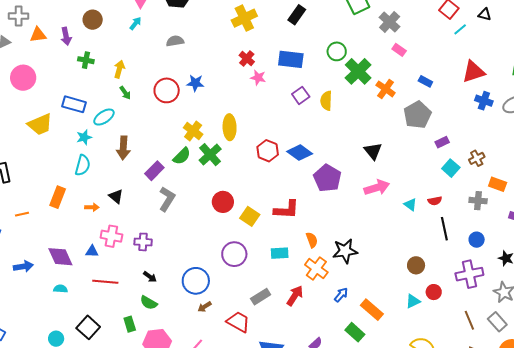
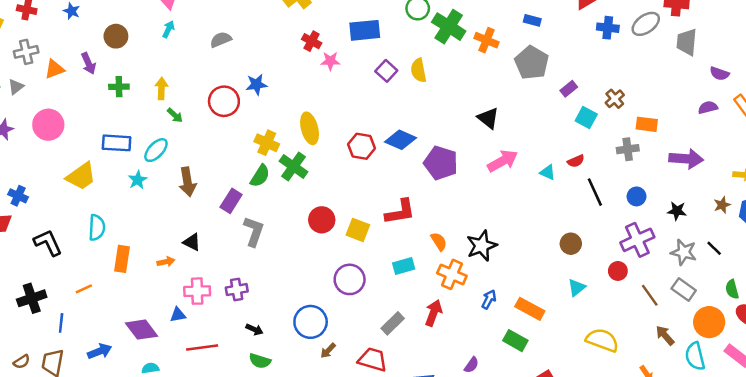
cyan semicircle: (83, 165) -> (97, 227), moved
red circle: (434, 292) -> (618, 271), moved

